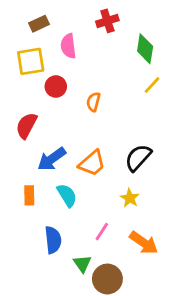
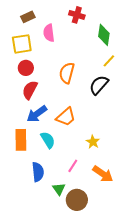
red cross: (107, 21) -> (77, 15), turned 35
red circle: (56, 86) -> (26, 68), moved
orange semicircle: (93, 102) -> (67, 73), size x1.5
red semicircle: (27, 126) -> (30, 90), moved
black semicircle: (138, 158) -> (99, 85), moved
orange rectangle: (29, 195) -> (21, 140), size x1.5

